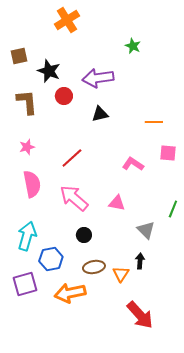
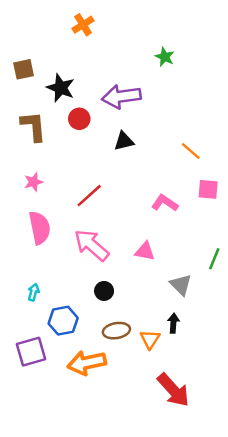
orange cross: (67, 20) -> (83, 25), size x0.7
orange line: (154, 122) -> (191, 151), turned 42
cyan arrow: (27, 236) -> (33, 292), size x0.5

